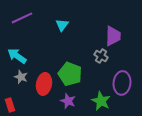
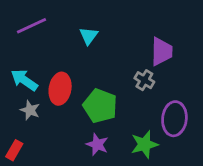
red ellipse: (44, 84) -> (60, 89), moved
green star: (101, 101) -> (144, 144), turned 30
red rectangle: (10, 105) -> (14, 150), turned 48

